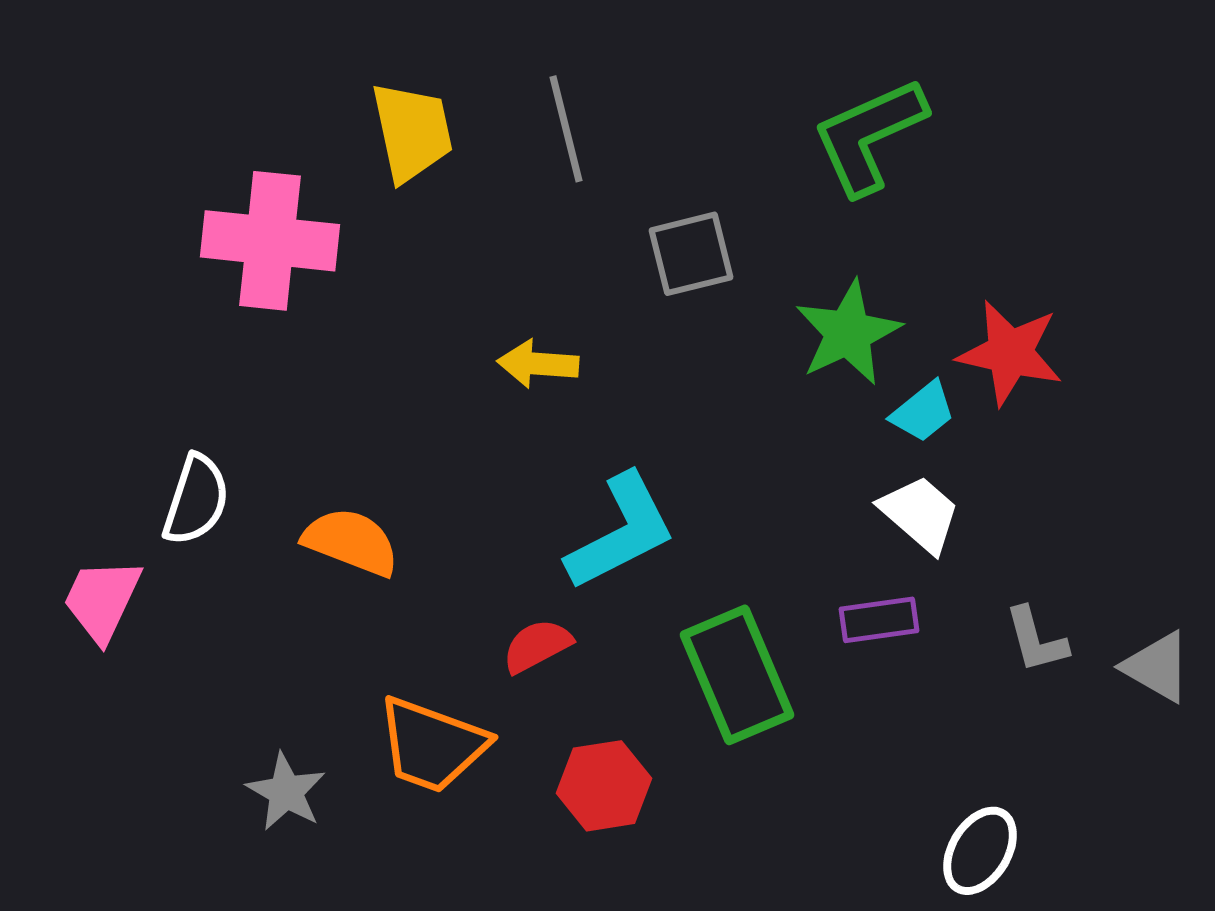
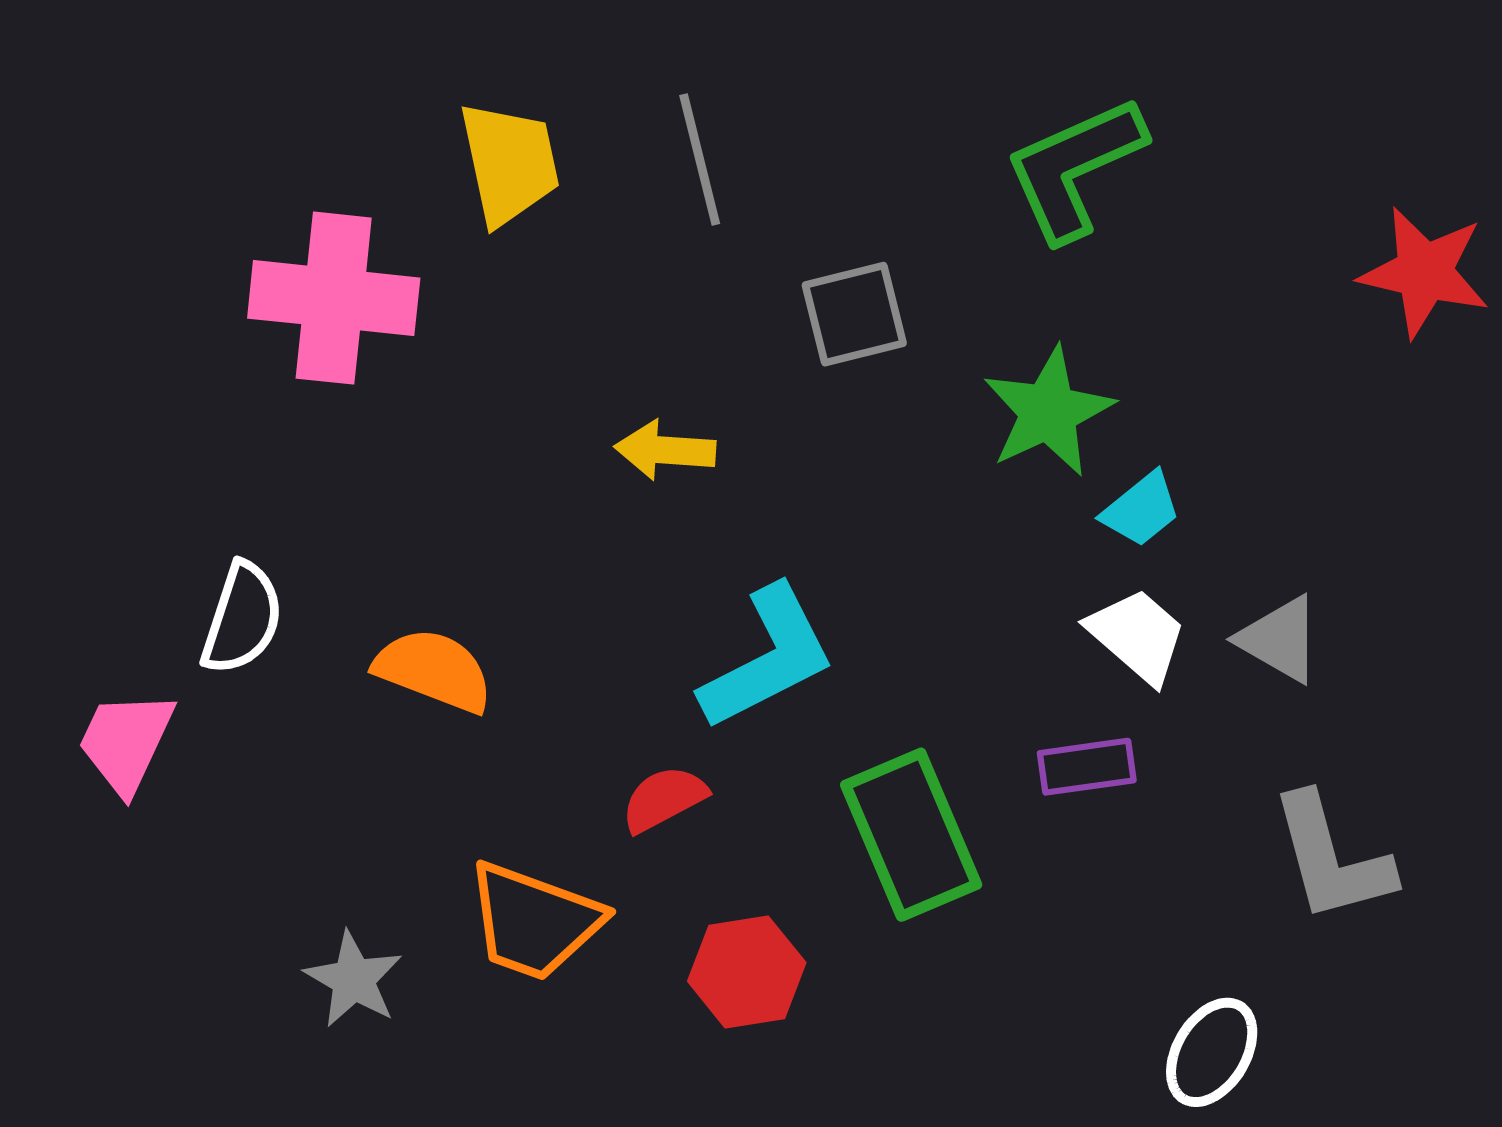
red star: (1010, 353) -> (1424, 272), moved
gray L-shape: (1036, 640) -> (1332, 858), moved, size x1.6
gray triangle: (1157, 667) -> (1280, 639), moved

